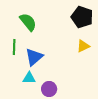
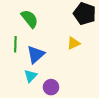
yellow triangle: (83, 46) -> (73, 43), moved
cyan triangle: (29, 78) -> (31, 76), turned -48

